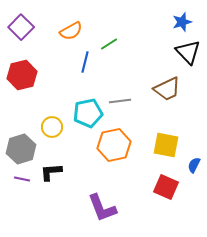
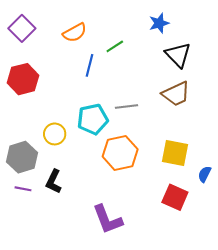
blue star: (182, 22) -> (159, 23), moved
black triangle: (188, 52) -> (178, 55), moved
black L-shape: (51, 172) -> (54, 181), turned -60

